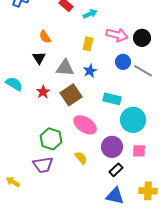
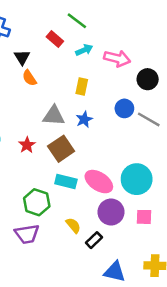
pink arrow: (117, 35) -> (117, 58), moved
black triangle: (39, 58) -> (22, 57), moved
cyan rectangle: (112, 99) -> (66, 182), moved
pink ellipse: (85, 125) -> (99, 182), moved
black rectangle: (116, 170) -> (94, 240), moved

